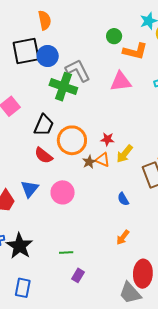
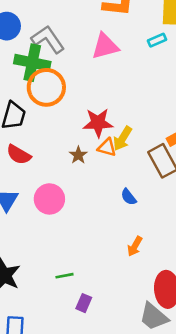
red star: (107, 139) -> (98, 123), size x1.6
orange circle: (72, 140) -> (46, 87), moved
orange triangle: (103, 160) -> (107, 147), moved

